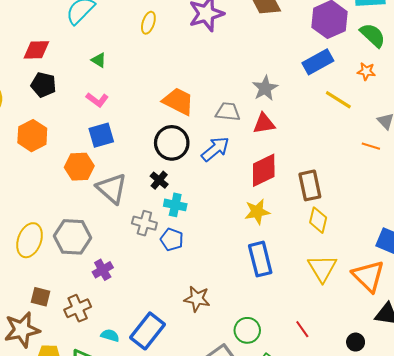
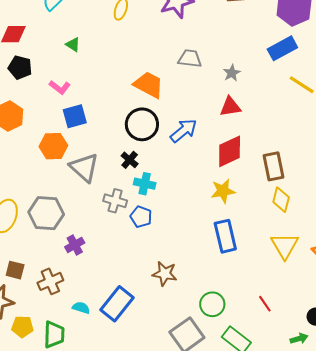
gray star: (265, 88) -> (232, 73), size x0.7
pink L-shape: (97, 100) -> (60, 87), moved
gray trapezoid: (228, 112) -> (190, 59), moved

